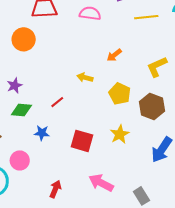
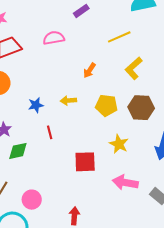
yellow line: (146, 17) -> (119, 37), moved
red line: (57, 102) -> (50, 132), turned -48
blue star: (42, 133) -> (36, 105), moved
pink arrow: (101, 183) -> (125, 183), moved

